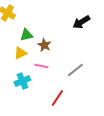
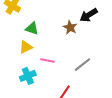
green triangle: (26, 35) -> (32, 28), turned 32
brown star: (44, 45) -> (70, 27), moved

